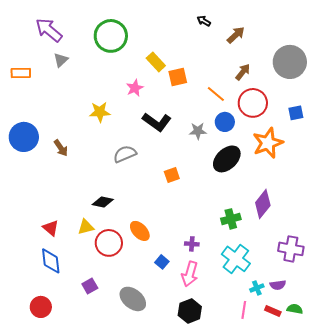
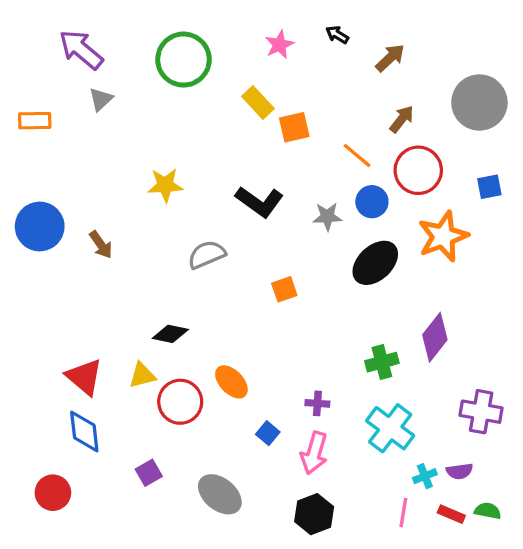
pink star: (135, 88) -> (279, 45), moved
red triangle: (51, 228) -> (84, 377), size x1.4
red circle: (41, 307) -> (53, 493), moved

